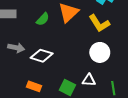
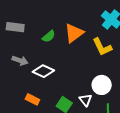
white circle: (100, 52) -> (102, 85), moved
white triangle: (89, 80) -> (86, 100), turned 40

